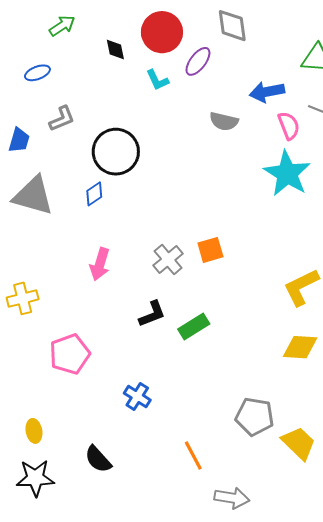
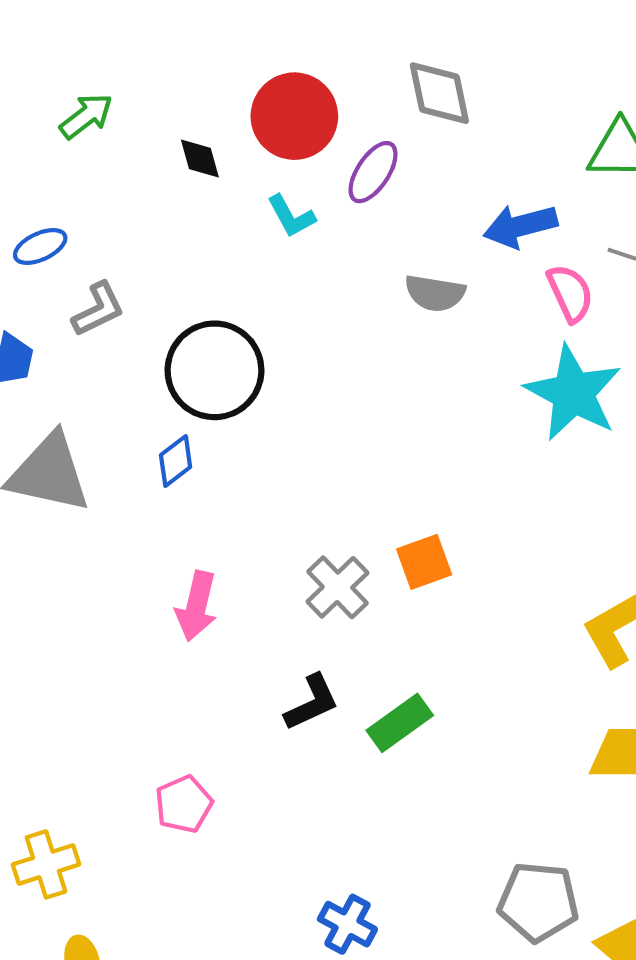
blue ellipse: (37, 73) -> (40, 246), moved
yellow cross: (23, 298) -> (46, 864), moved
pink pentagon: (70, 354) -> (184, 804), moved, size x0.7
blue cross: (137, 397) -> (347, 924), moved

